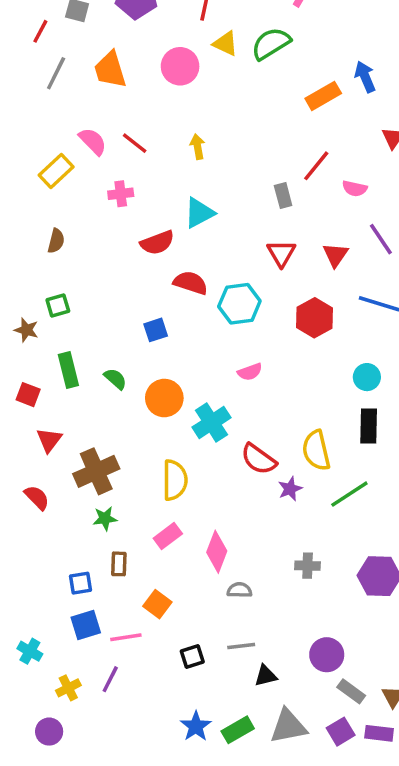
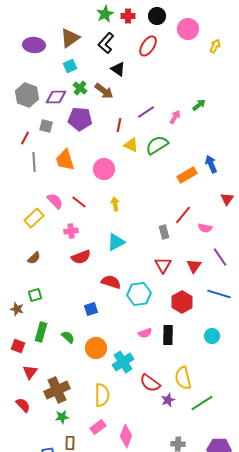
pink circle: (180, 66) -> (104, 169), moved
gray line: (56, 73) -> (34, 162), turned -30
brown semicircle: (56, 241) -> (34, 258), turned 32
red semicircle: (157, 243) -> (81, 257), moved
green rectangle: (68, 370) -> (41, 332), turned 30
black rectangle: (369, 426) -> (168, 335), moved

